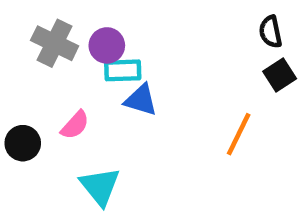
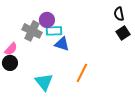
gray cross: (55, 43) -> (32, 31), moved
pink semicircle: (75, 125) -> (11, 49), moved
orange line: (239, 134) -> (82, 73), moved

